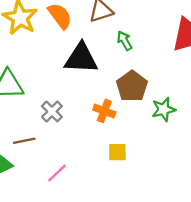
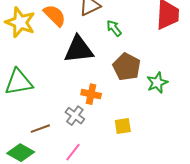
gray cross: (52, 111) -> (75, 116), moved
orange cross: (104, 111) -> (91, 94), moved

